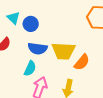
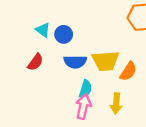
cyan semicircle: (30, 68) -> (85, 89), moved

